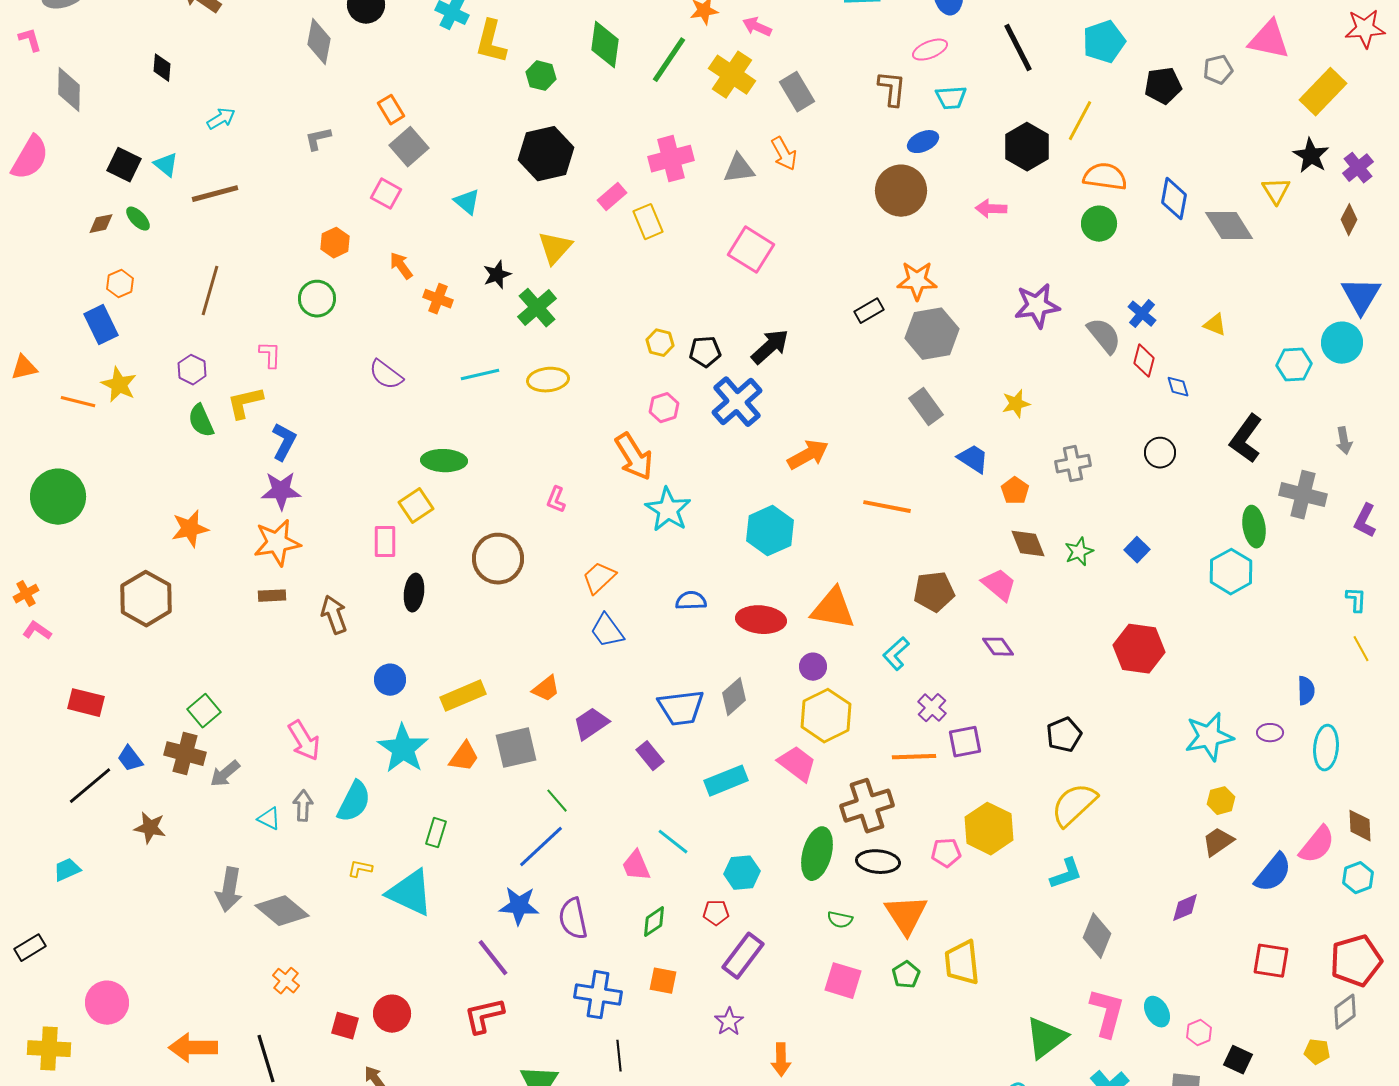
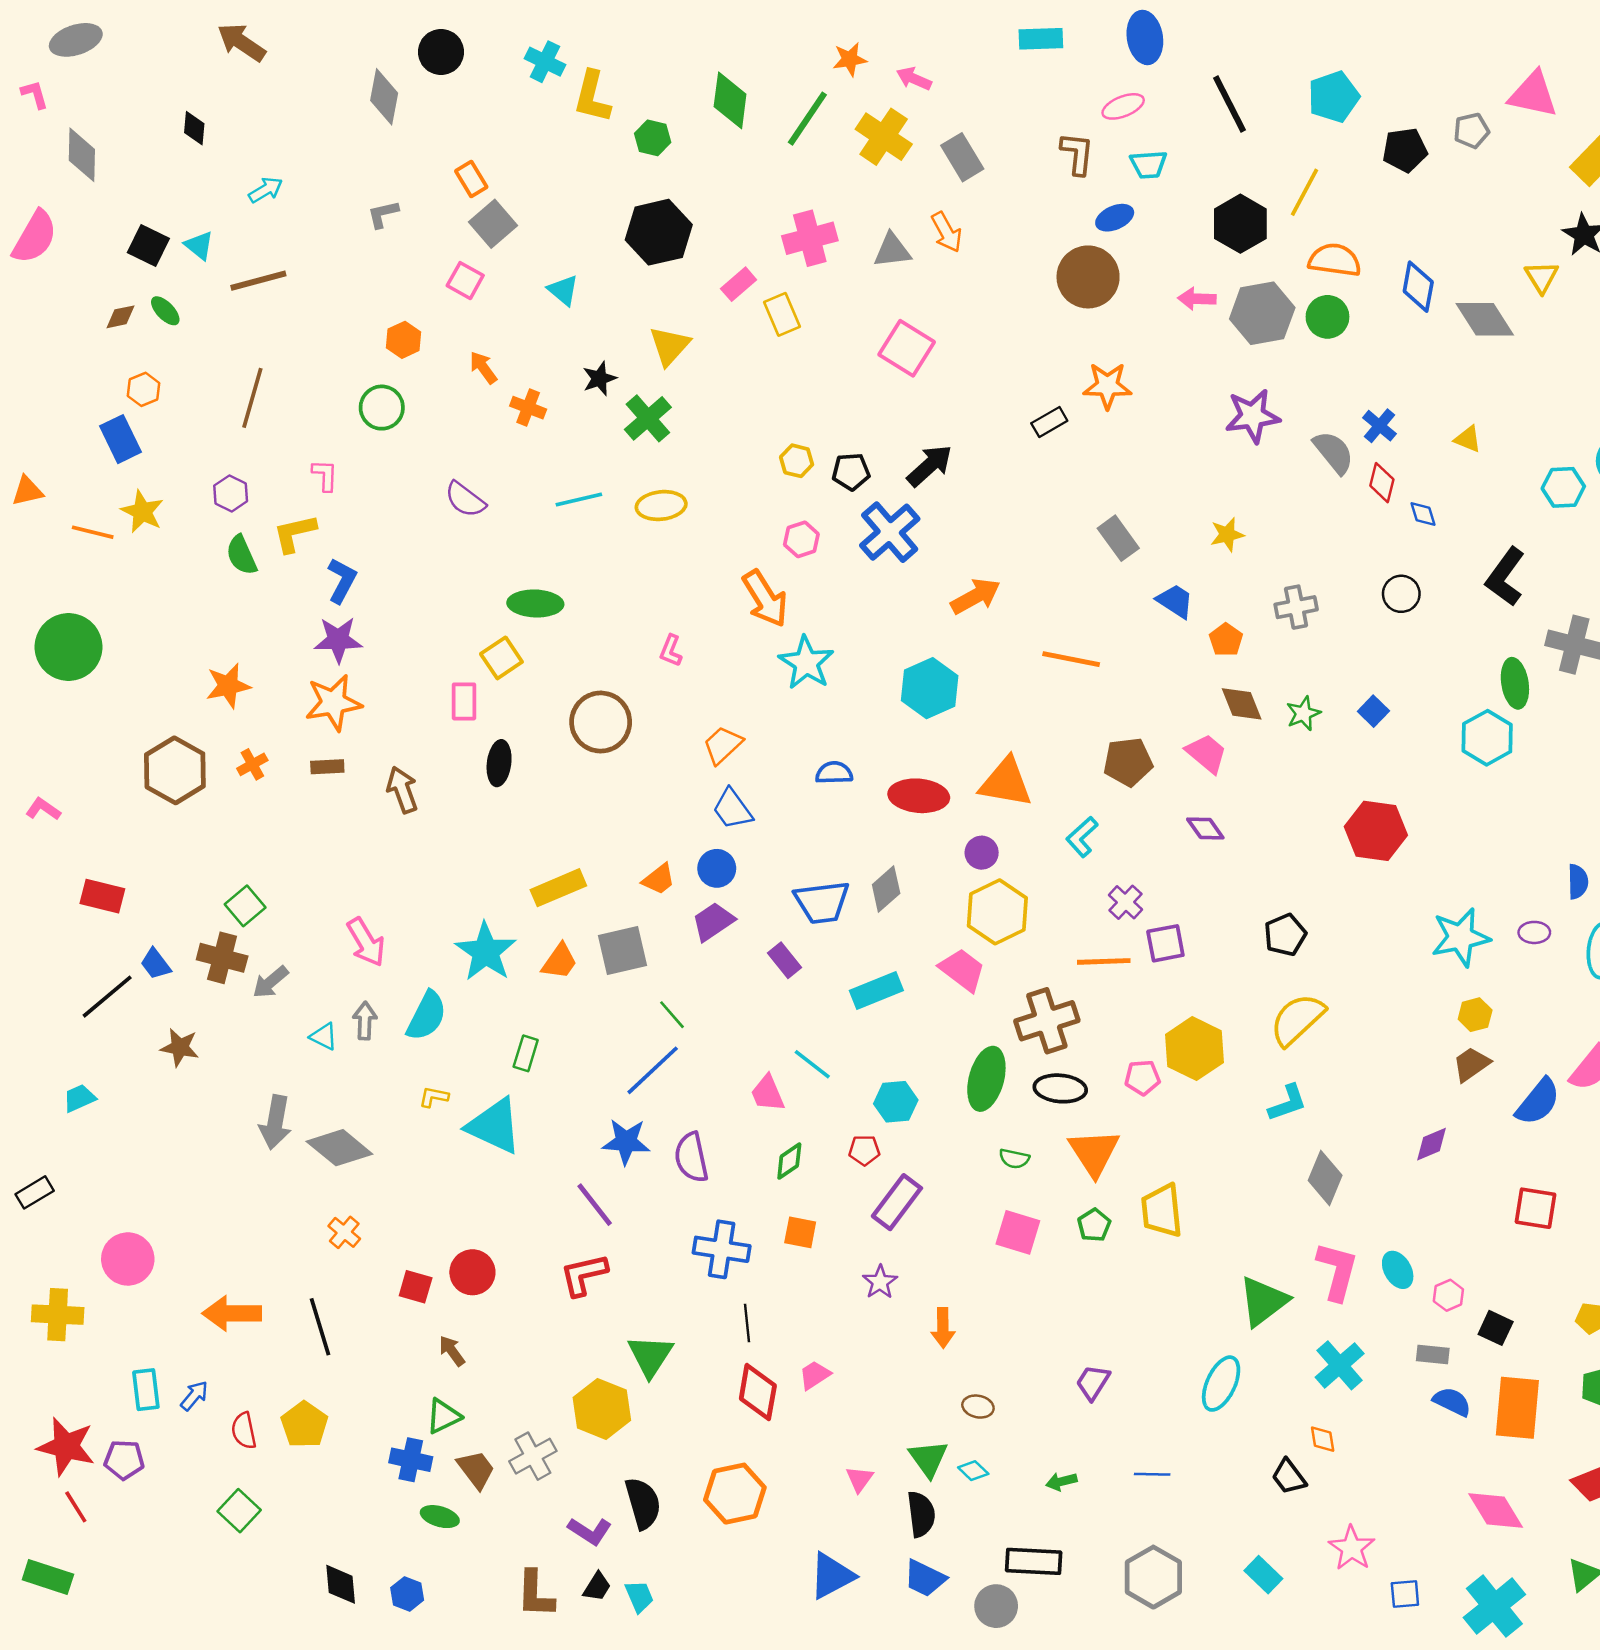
gray hexagon: (932, 334) -> (1262, 313), moved
orange cross: (26, 594) -> (252, 764), moved
blue circle: (390, 680) -> (717, 868), moved

